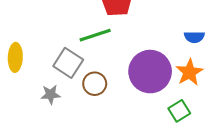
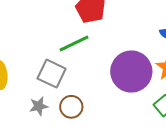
brown circle: (95, 84) -> (71, 107), moved

